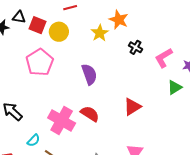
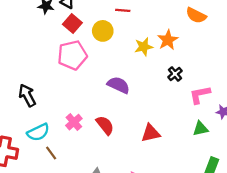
red square: (38, 25) -> (72, 24), moved
purple semicircle: (89, 74) -> (119, 85), turned -65
pink cross: (62, 120) -> (74, 122), size x0.6
cyan semicircle: (33, 140) -> (38, 132), size x1.5

